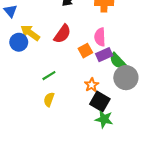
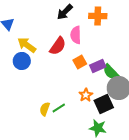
pink semicircle: (100, 37) -> (76, 35), moved
blue circle: (19, 42) -> (22, 61), moved
green line: (49, 76) -> (59, 108), moved
black square: (100, 102) -> (104, 104), moved, turned 36

